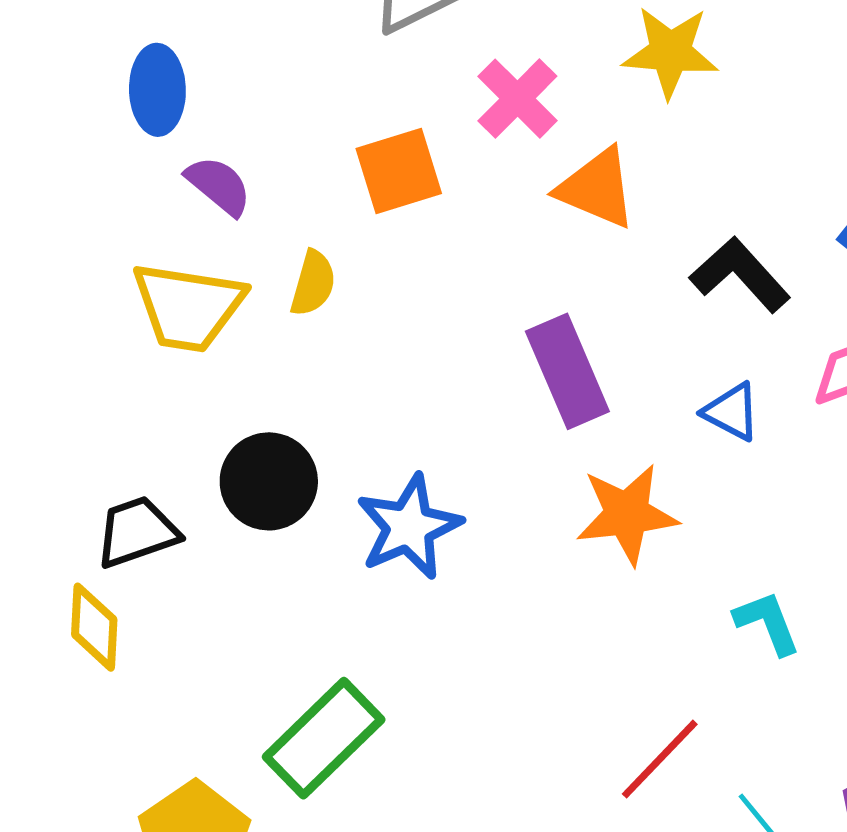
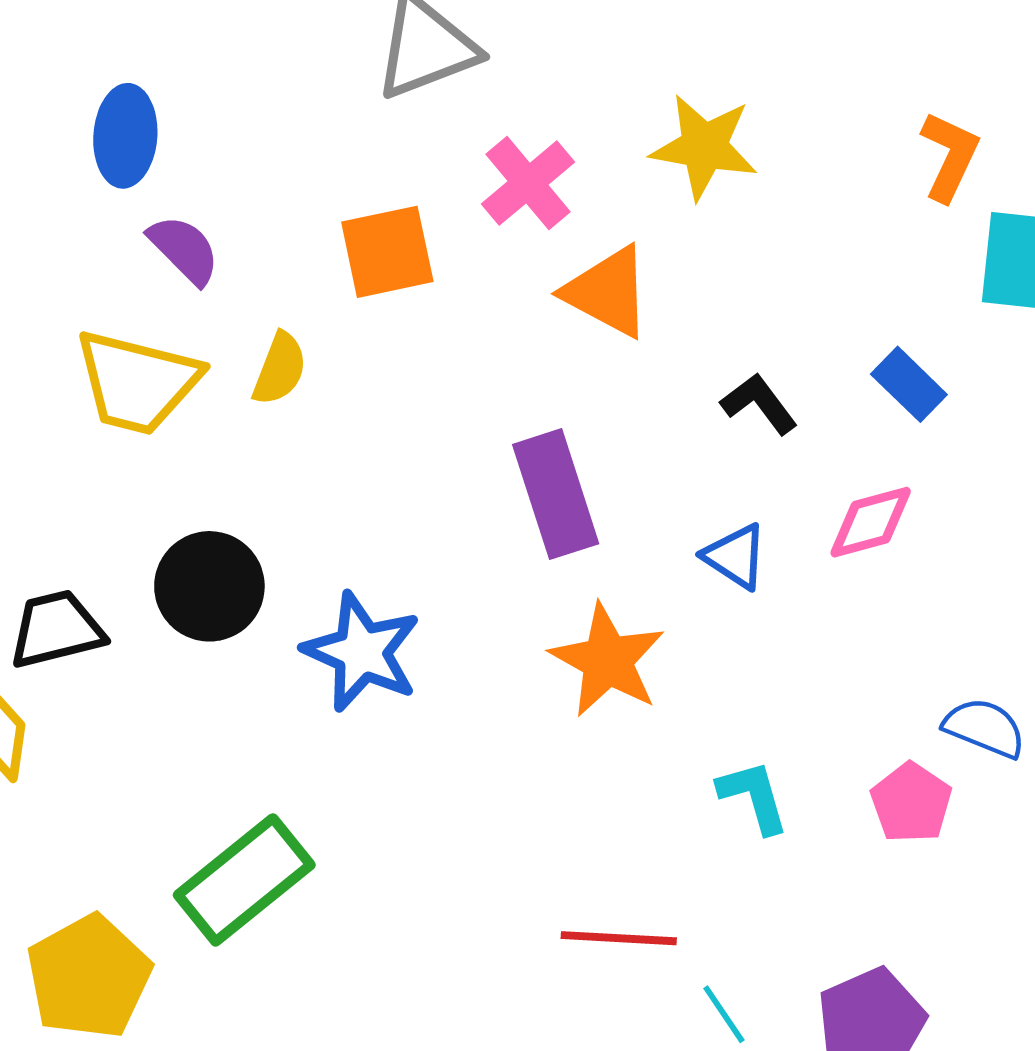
black L-shape: (740, 275) -> (759, 404), size x0.7
orange star: (627, 514) -> (607, 660), turned 30
blue star: (409, 527) -> (362, 652), turned -30
red line: (660, 759) -> (619, 938), turned 44

